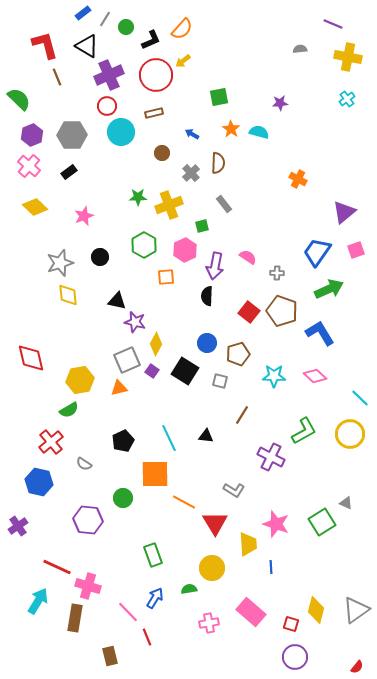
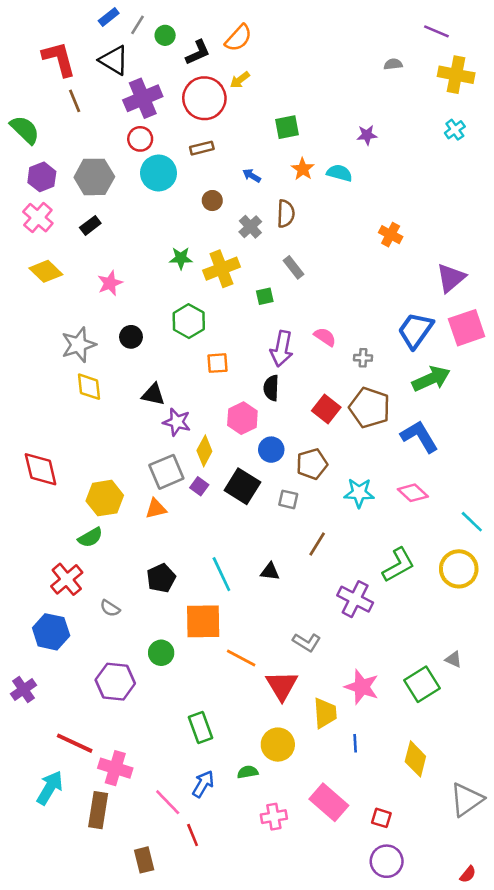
pink hexagon: (185, 250) -> (242, 418), moved
pink square: (356, 250) -> (467, 328), size x1.6
yellow diamond: (316, 610) -> (415, 759), moved

